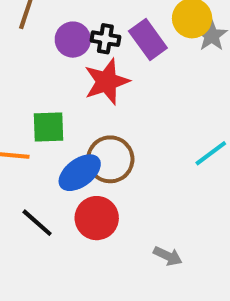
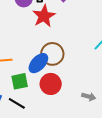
green square: (48, 127) -> (20, 81), moved
black line: (37, 223) -> (17, 103), moved

